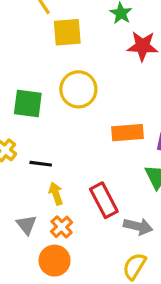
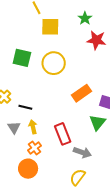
green square: (28, 103) -> (22, 58), moved
orange rectangle: (127, 133) -> (82, 93), turned -36
gray triangle: (26, 225) -> (14, 127), moved

